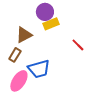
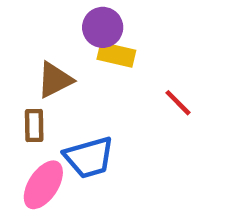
yellow rectangle: (51, 24) -> (116, 55), turned 35
brown rectangle: (15, 55) -> (34, 125), turned -32

